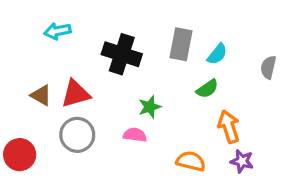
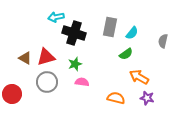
cyan arrow: (57, 31) -> (56, 17), moved
green star: (150, 107) -> (75, 64), moved
orange arrow: (229, 127) -> (139, 77), turned -42

